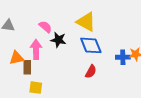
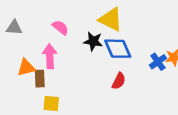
black star: (58, 40) -> (93, 41), moved
blue cross: (123, 57) -> (158, 62), turned -32

